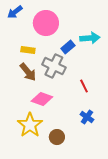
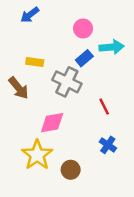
blue arrow: (15, 12) -> (30, 15), moved
pink circle: (46, 23) -> (83, 28), moved, size x0.6
brown arrow: (28, 72) -> (19, 88), moved
pink diamond: (42, 99) -> (52, 123), turned -30

